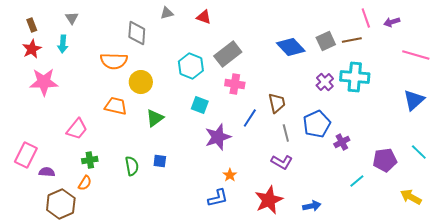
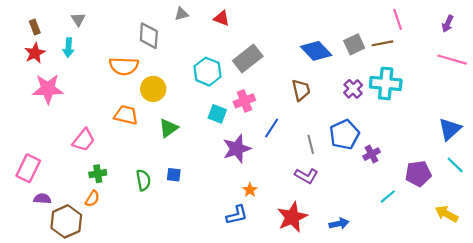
purple arrow: (392, 22) -> (448, 24), moved, turned -49
pink cross: (235, 84) -> (244, 101), moved, turned -30
blue triangle: (414, 100) -> (450, 129), moved
brown trapezoid: (277, 103) -> (301, 90), moved
purple semicircle: (47, 172) -> (42, 199), moved

